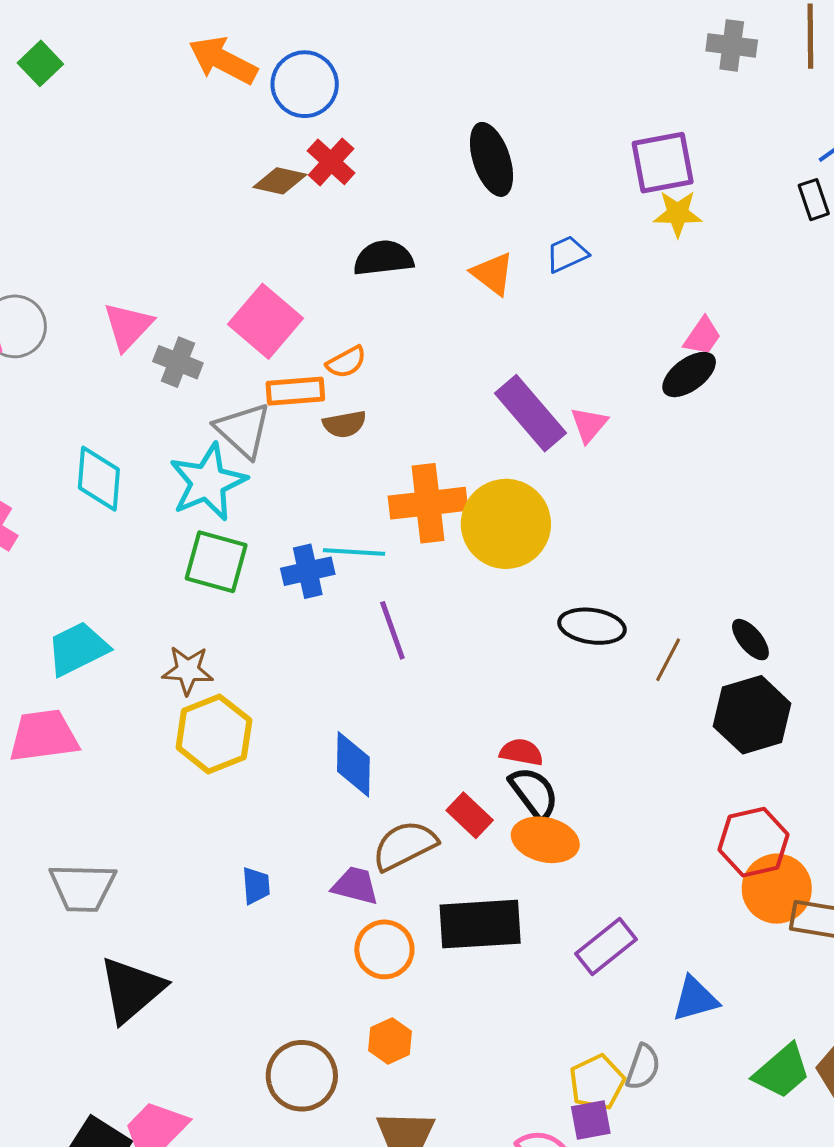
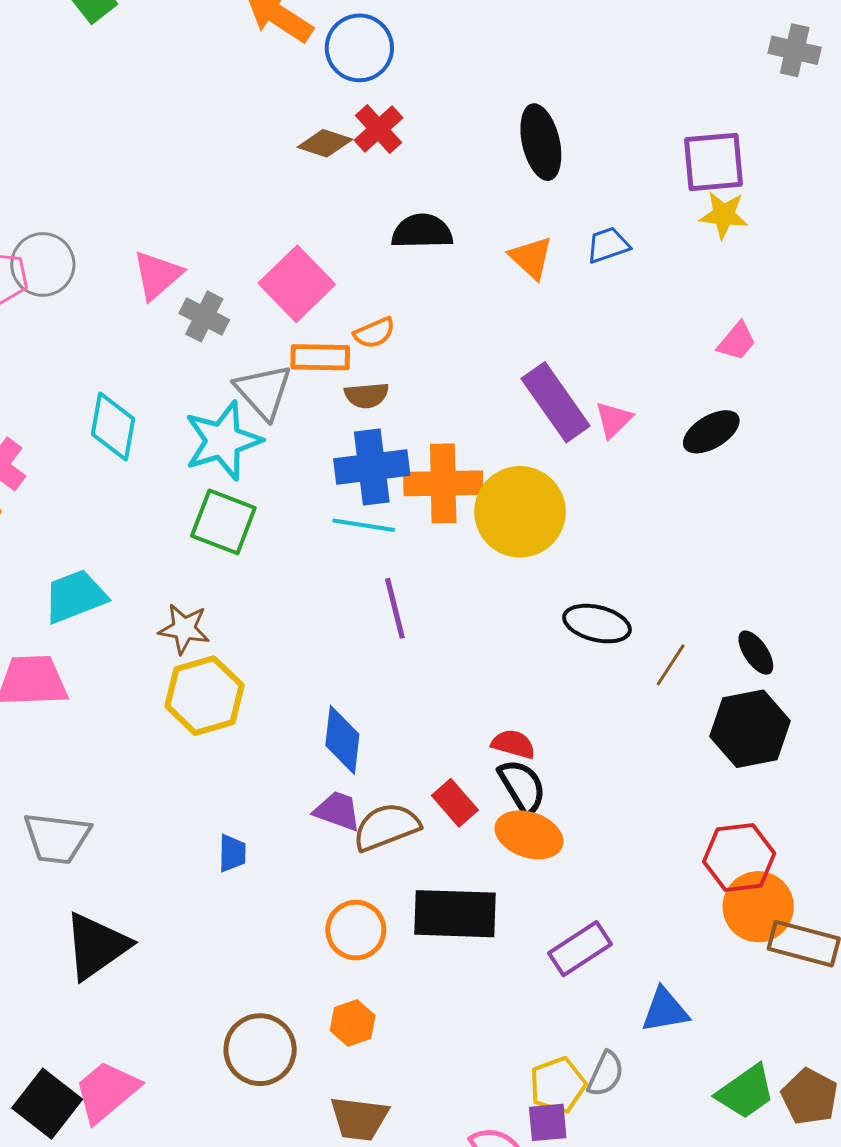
black ellipse: (689, 374) -> (711, 432), moved
blue cross: (308, 571) -> (372, 467), moved, size x1.4
purple trapezoid: (355, 886) -> (337, 811), moved

